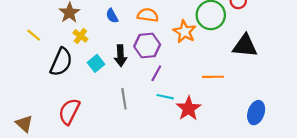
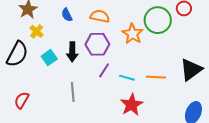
black triangle: (245, 46) -> (191, 70), moved, turned -45
cyan line: (165, 97) -> (127, 78), moved
red semicircle: (69, 112) -> (22, 100), size x0.7

